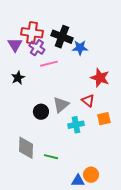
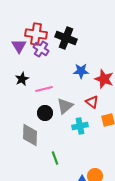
blue star: (80, 48) -> (81, 71), moved
pink line: (49, 64) -> (44, 89), moved
gray diamond: (26, 148) -> (30, 135), moved
green line: (51, 157) -> (55, 158), turned 56

